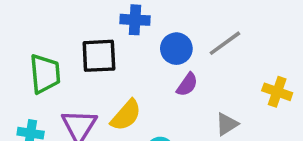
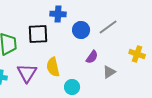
purple semicircle: (187, 85) -> (92, 57), moved
yellow semicircle: (126, 115) -> (53, 67), turned 126

